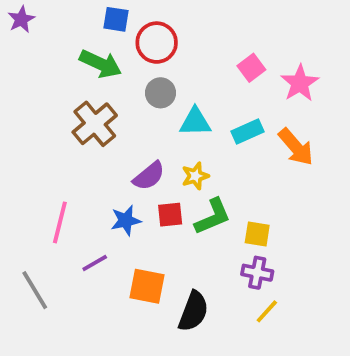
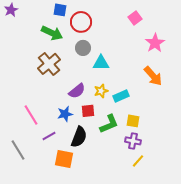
pink square: (251, 68) -> (135, 18), moved
cyan rectangle: (248, 132) -> (121, 96), moved
green L-shape: (213, 217) -> (109, 124), moved
pink line: (60, 222) -> (31, 115), turned -45
orange square: (147, 286) -> (64, 159), moved
black semicircle: (193, 311) -> (79, 137), moved

